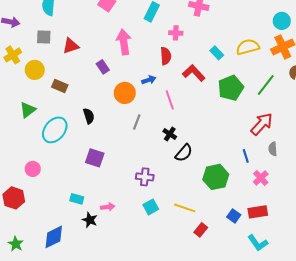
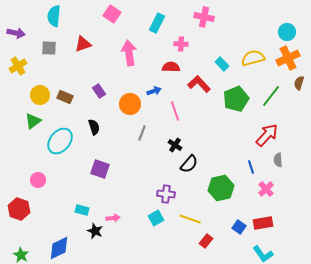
red triangle: (71, 46) -> (83, 44), moved
red semicircle: (166, 56) -> (171, 67), turned -84
purple rectangle: (103, 67) -> (99, 91), moved
yellow circle: (35, 70) -> (40, 95), moved
purple cross: (145, 177) -> (166, 194), moved

